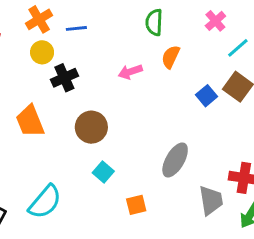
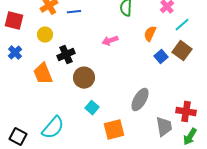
yellow circle: (42, 52) -> (45, 35), moved
orange semicircle: (171, 57) -> (150, 34), moved
black cross: (64, 78) -> (66, 55), moved
orange square: (136, 205) -> (114, 130), size x1.5

